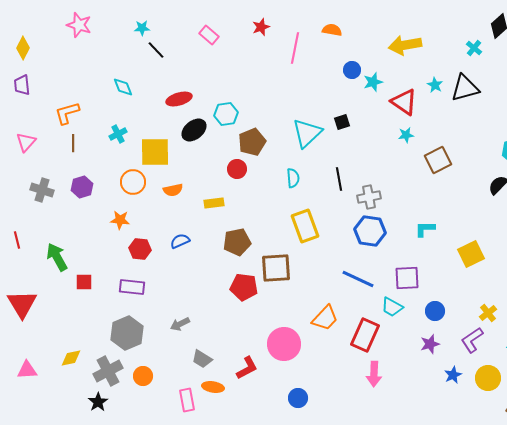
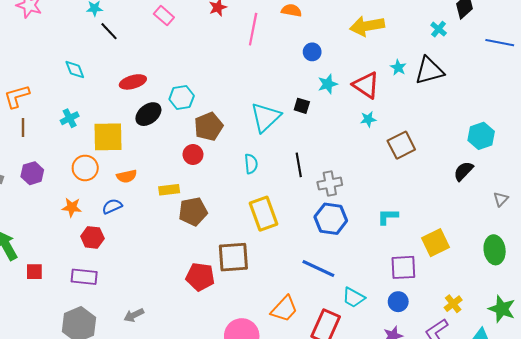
cyan star: (373, 82) -> (328, 84), moved
black square: (342, 122) -> (302, 106), turned 35
blue semicircle: (180, 241) -> (112, 206), moved
brown pentagon: (237, 242) -> (193, 211), moved
purple square: (407, 278) -> (403, 267), moved

